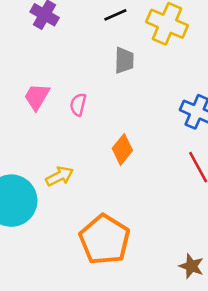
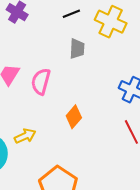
pink semicircle: (78, 105) -> (41, 82), size x1.5

